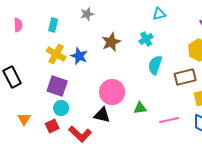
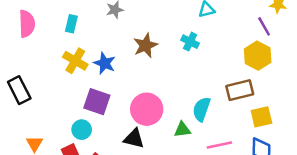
pink semicircle: (18, 25) -> (27, 24), size x1.5
cyan cross: (146, 39) -> (190, 42), turned -32
cyan semicircle: (155, 65) -> (202, 109), moved
purple square: (57, 86) -> (97, 102), moved

